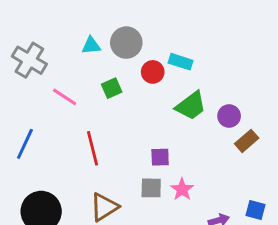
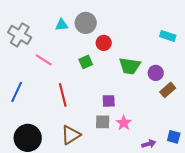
cyan rectangle: (181, 62) -> (168, 36), moved
green square: (112, 88) -> (86, 62), moved
green trapezoid: (191, 106) -> (130, 66), turned 45

